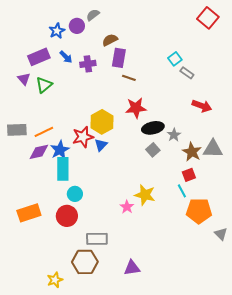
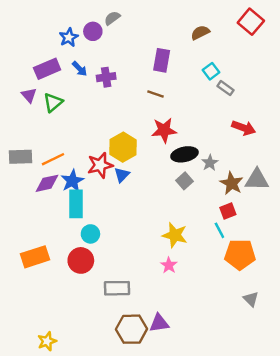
brown semicircle: (110, 40) -> (200, 33), moved
purple rectangle: (119, 58) -> (162, 60), moved
pink star: (127, 207) -> (169, 265), moved
gray triangle: (221, 234) -> (251, 299), moved
brown hexagon: (85, 262) -> (131, 329), moved
yellow star: (55, 280) -> (47, 341), moved

